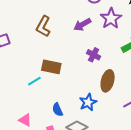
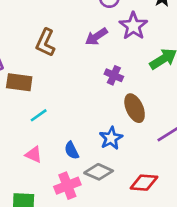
brown rectangle: (51, 67) -> (19, 82), moved
brown ellipse: (108, 81) -> (135, 108), turned -35
pink triangle: (25, 120) -> (34, 155), moved

